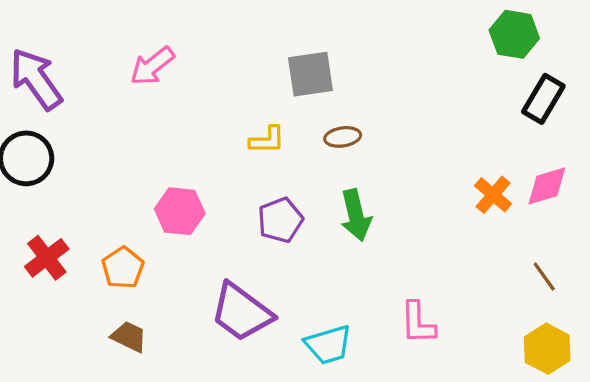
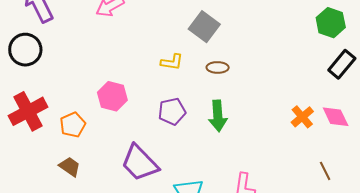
gray square: (310, 74) -> (204, 27), turned 36
pink diamond: (547, 186) -> (336, 117), turned 72
red cross: (47, 258) -> (28, 111), size x1.4

